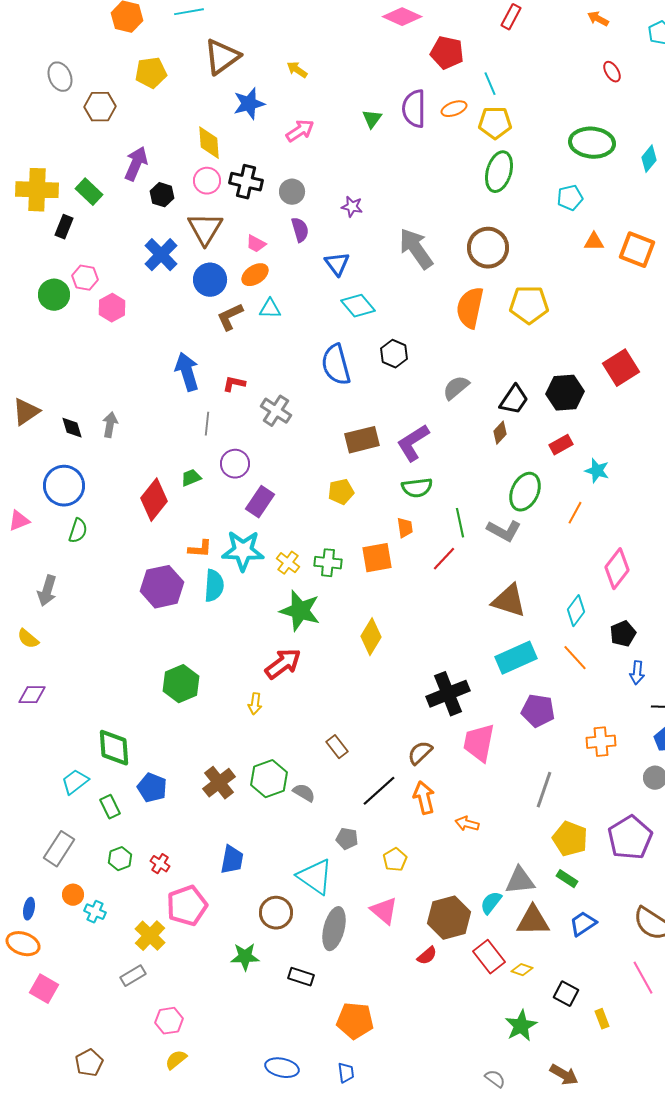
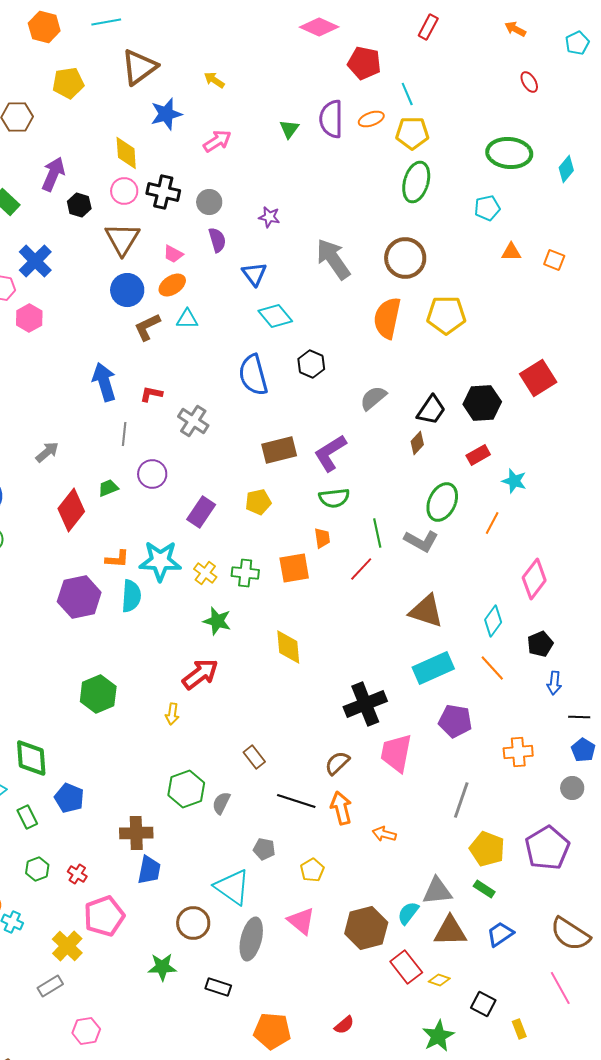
orange square: (637, 250) -> (554, 260), size x0.6
blue cross: (161, 255) -> (35, 261), moved
gray arrow: (110, 425) -> (47, 452), moved, turned 40
purple rectangle: (260, 502) -> (201, 512), moved
green star: (300, 611) -> (217, 621), size x0.7
yellow diamond: (371, 637) -> (288, 647), turned -36
brown cross: (219, 783) -> (136, 833), moved, turned 36
black line: (379, 791) -> (296, 801), turned 60
gray semicircle: (304, 793) -> (221, 803), turned -95
red semicircle: (427, 956) -> (344, 1025), moved

